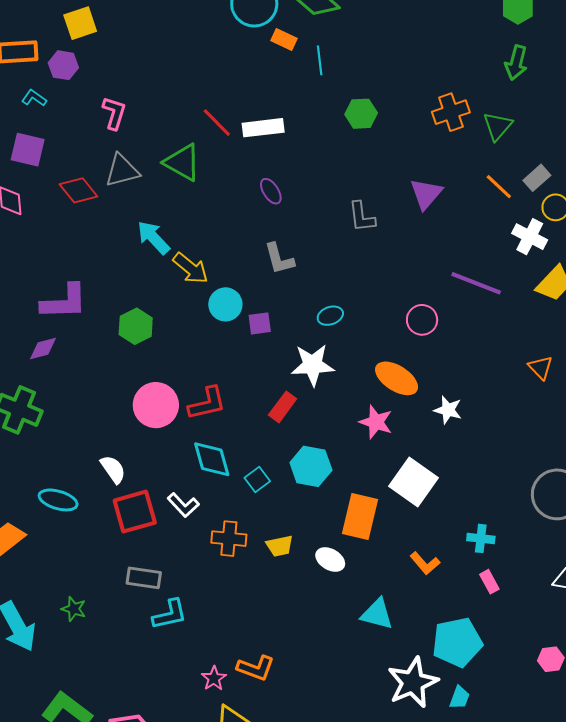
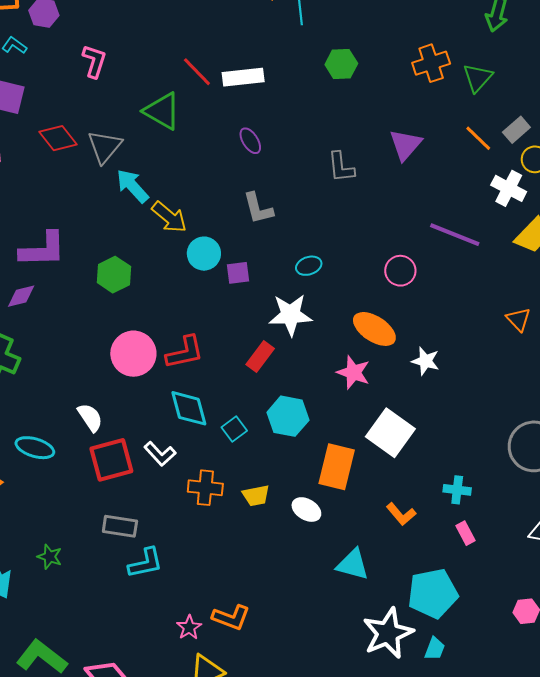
gray triangle: (122, 171) -> (105, 147), moved, turned -36

